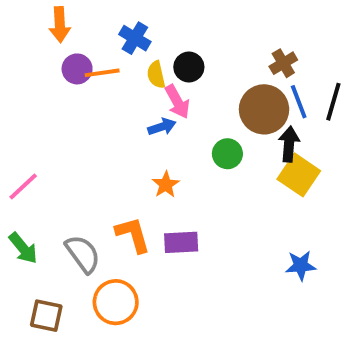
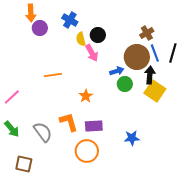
purple circle: (77, 69) -> (40, 28), moved
orange line: (102, 73) -> (53, 75), moved
blue arrow: (162, 127) -> (117, 71), moved
green circle: (227, 154) -> (125, 84), moved
blue star: (301, 266) -> (132, 138), moved
orange circle: (116, 302) -> (87, 151), moved

